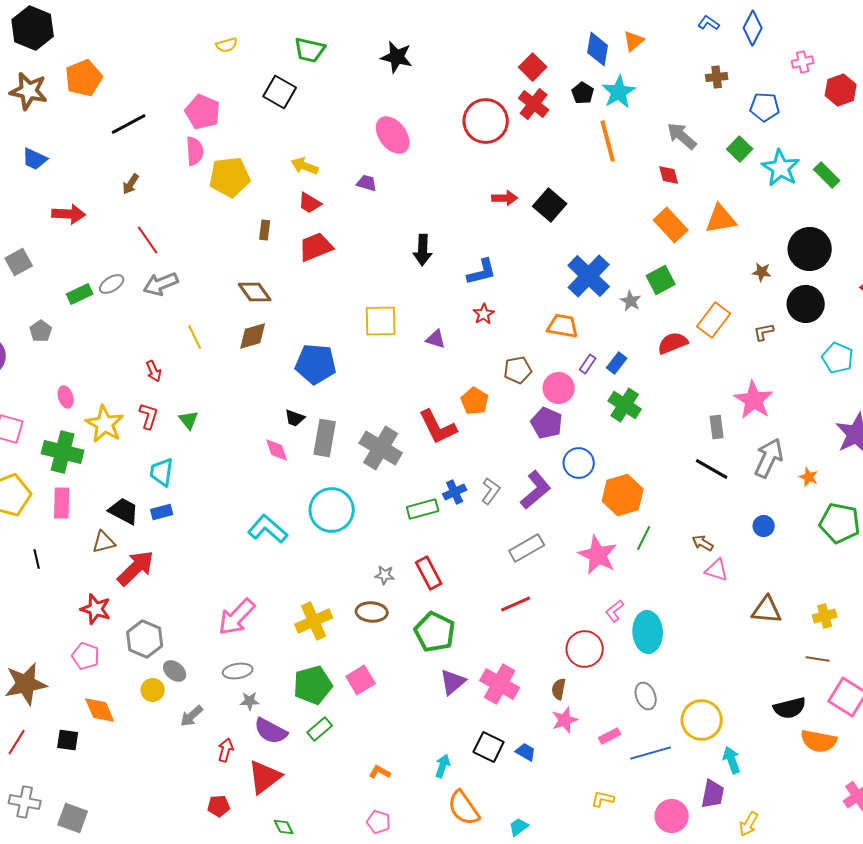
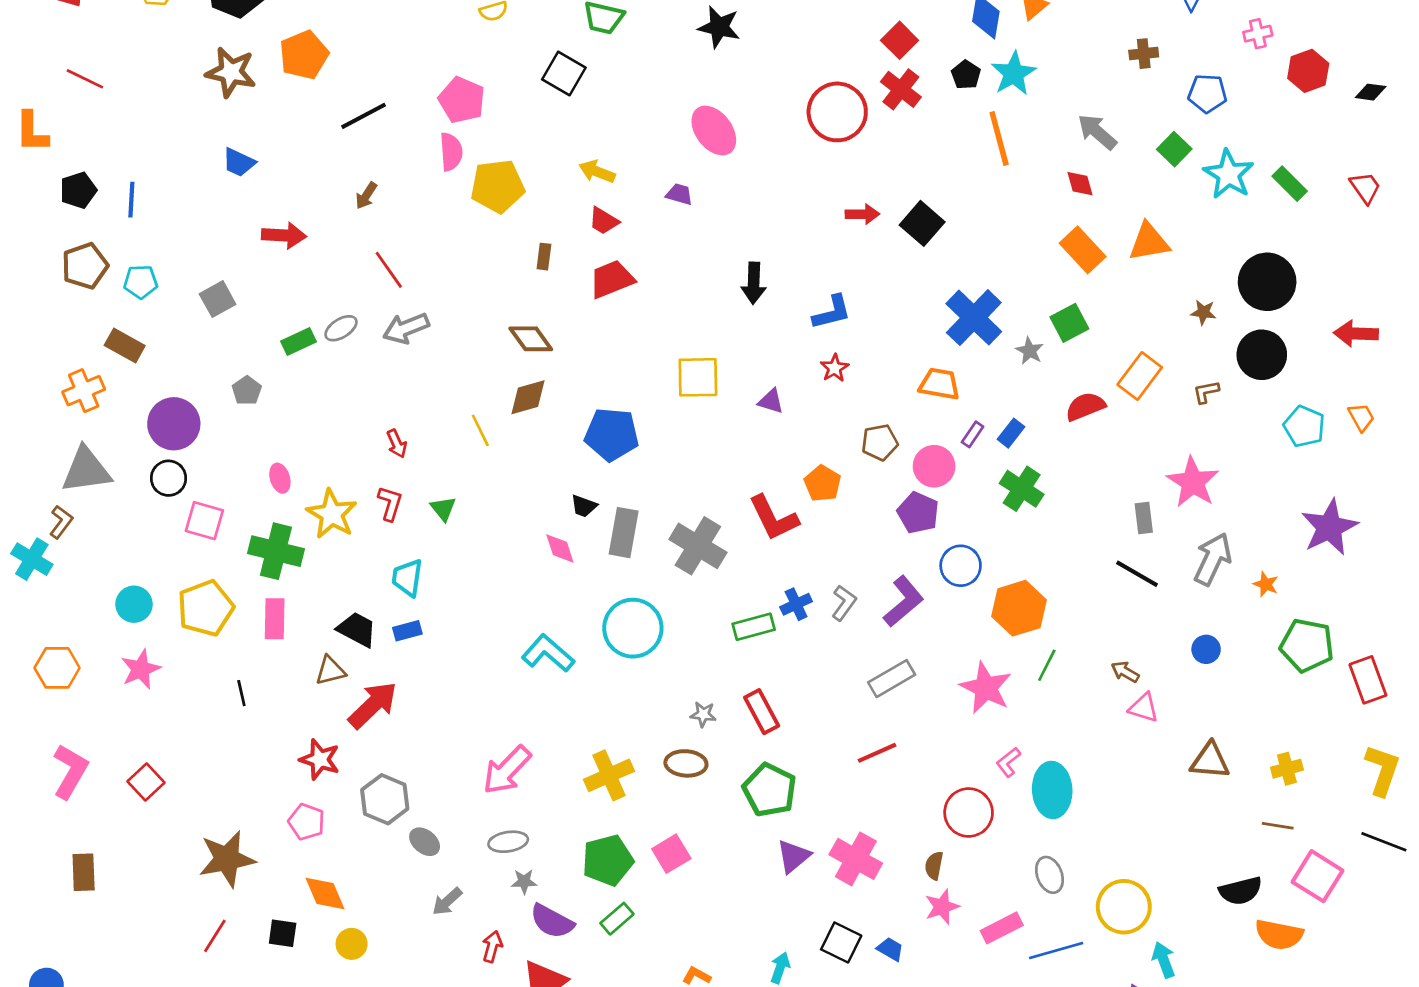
yellow line: (195, 337) -> (480, 430), moved
yellow circle: (153, 690) -> (352, 944), moved
pink rectangle: (610, 736) -> (1002, 928), size x1.4

